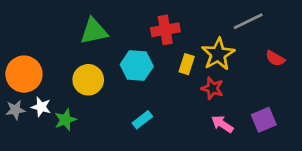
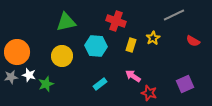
red cross: (165, 30) -> (116, 21), turned 30
yellow star: (218, 54) -> (153, 38), size x0.6
red star: (212, 88) -> (149, 93), moved
pink arrow: (222, 124) -> (133, 76), moved

